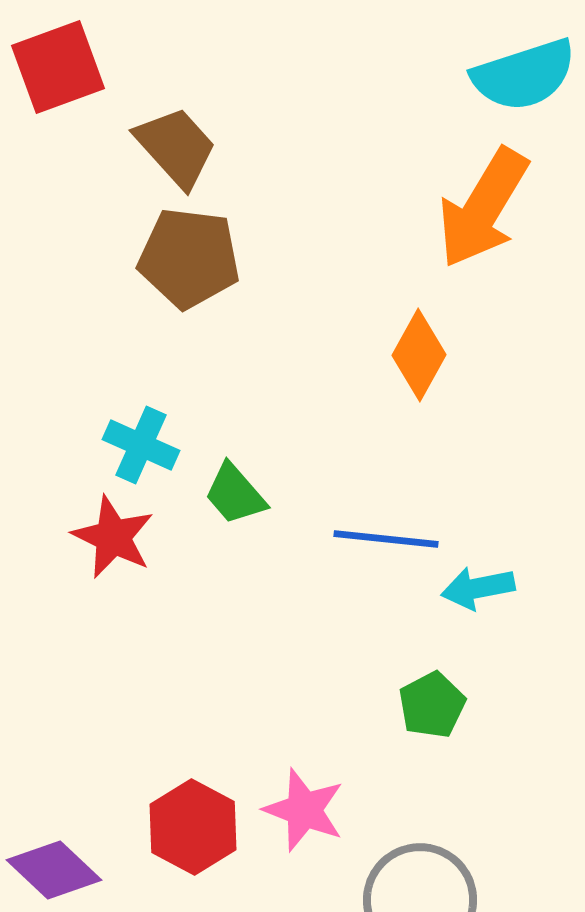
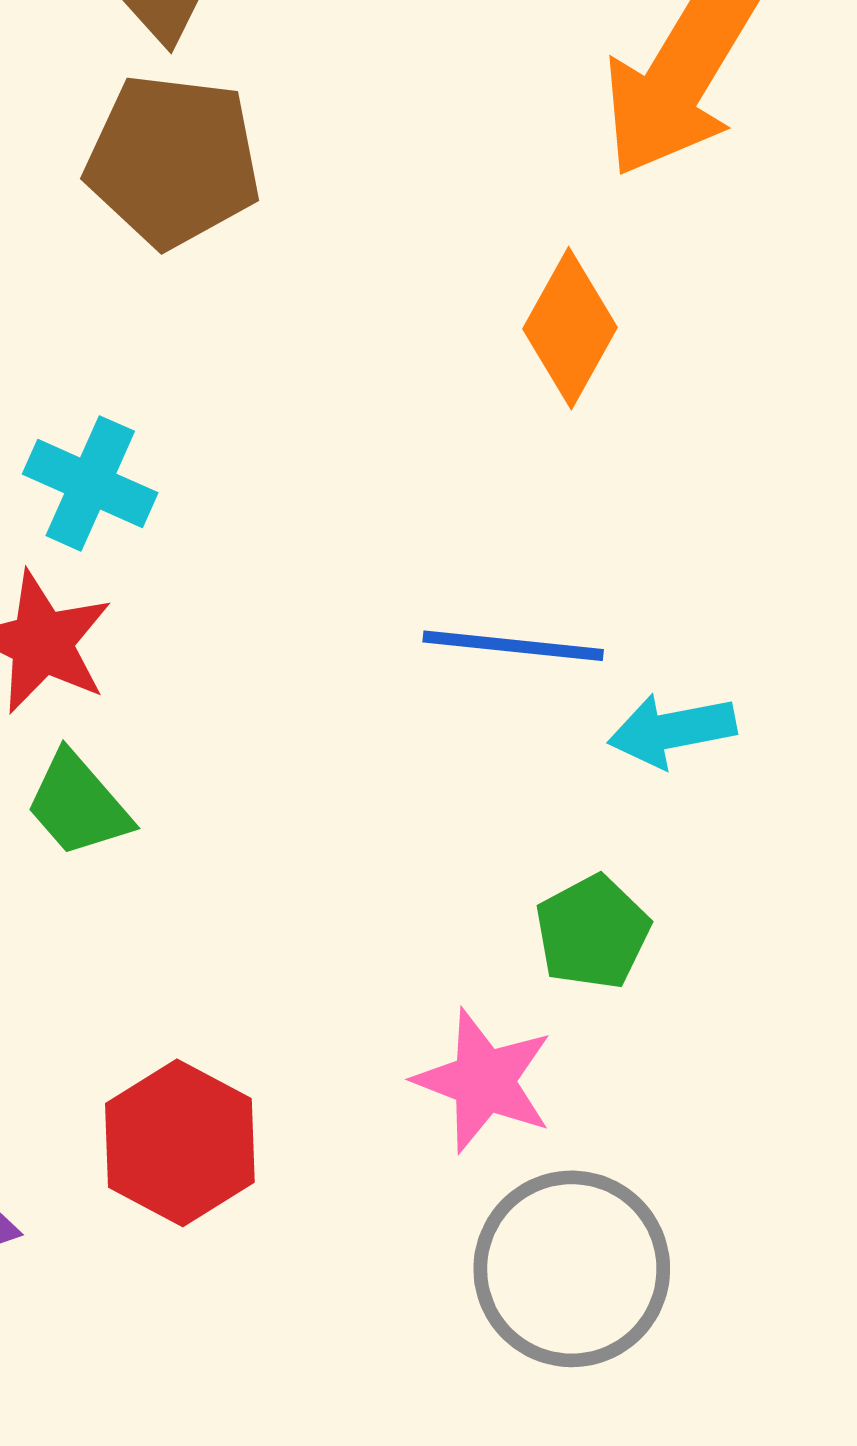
green trapezoid: (235, 494) -> (78, 805), moved
pink star: (304, 810) -> (484, 1081), moved

